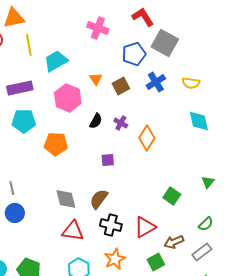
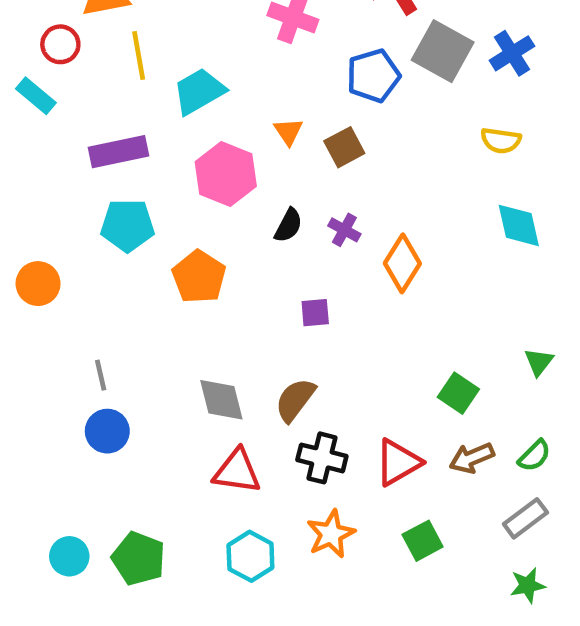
blue cross: (156, 82) -> (512, 53), moved
orange pentagon: (56, 144) -> (199, 277), turned 30
brown arrow: (174, 242) -> (472, 458), moved

